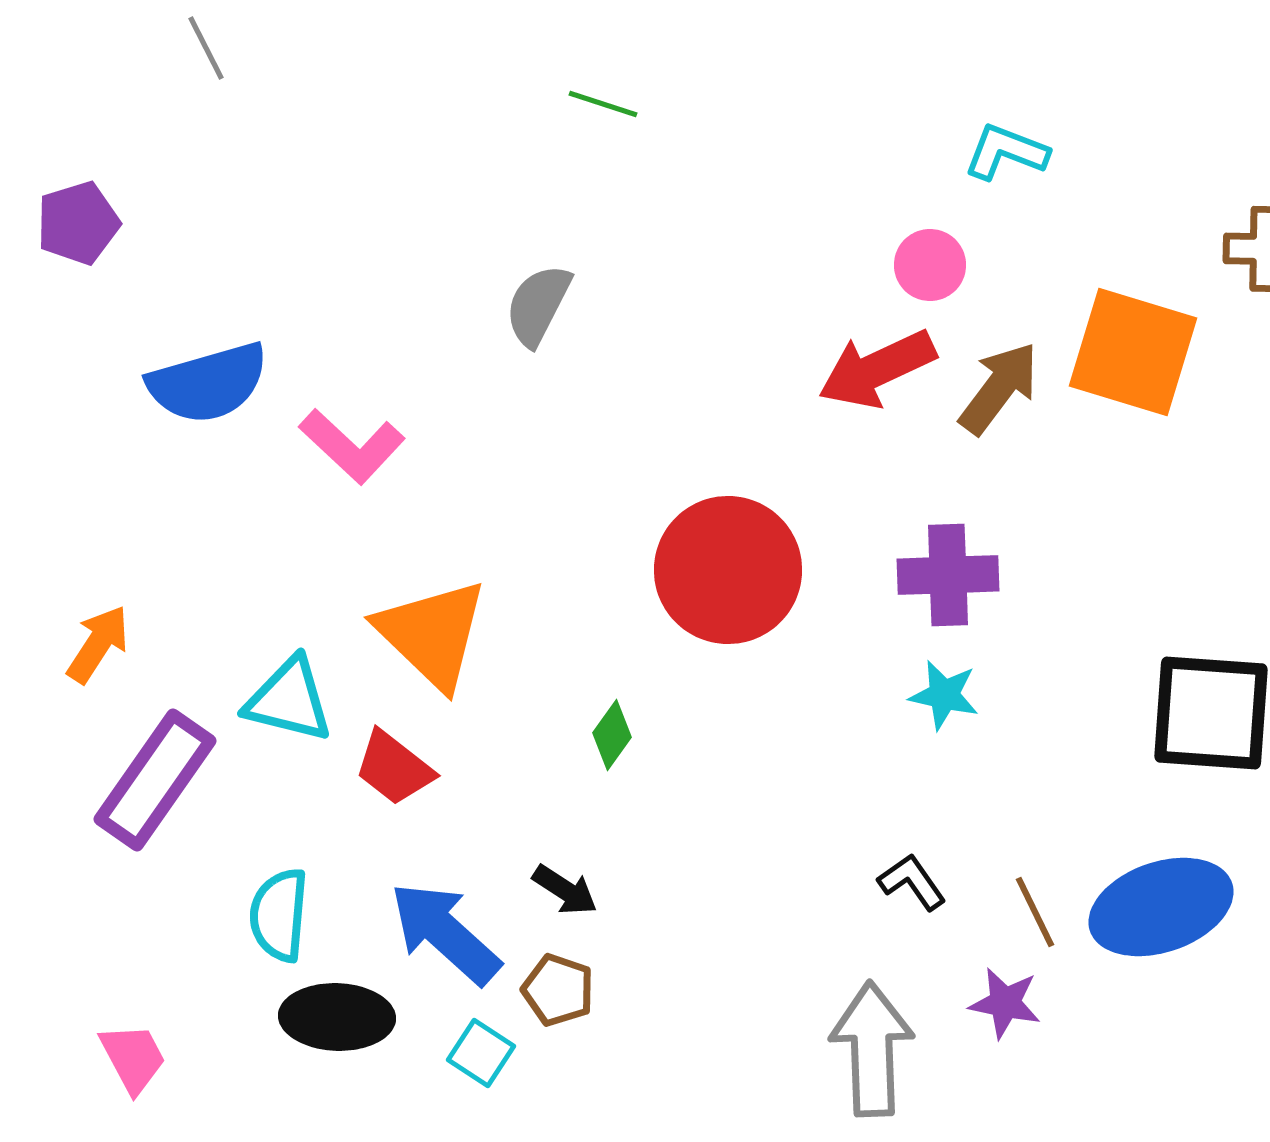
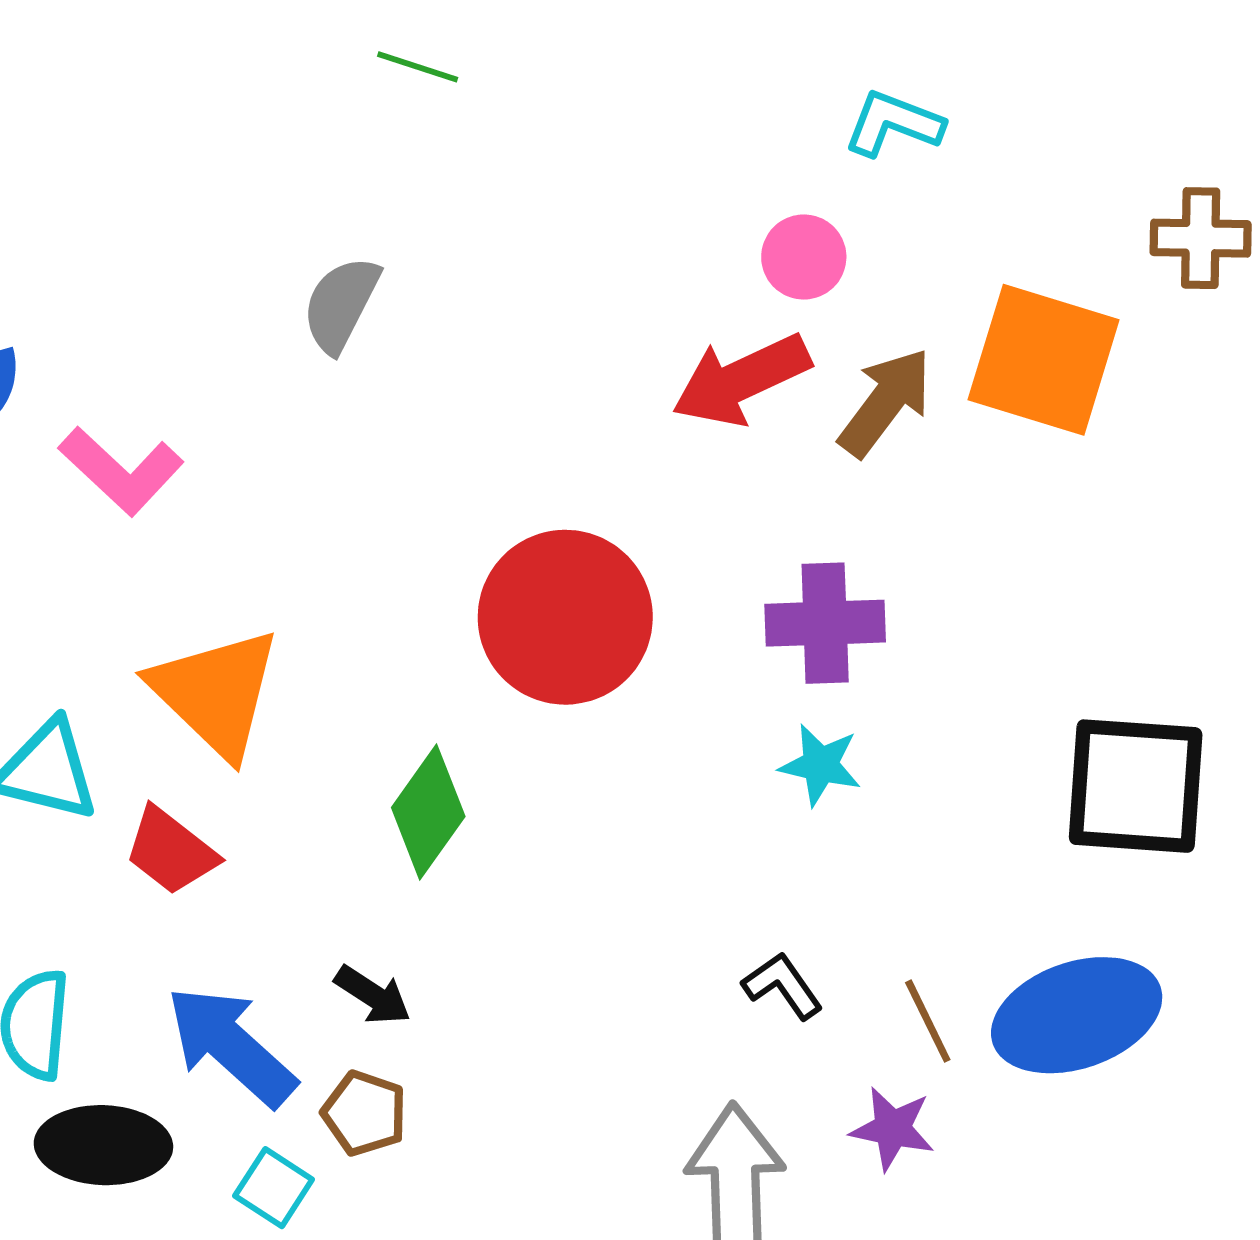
green diamond: (612, 735) -> (428, 812), size x1.6

